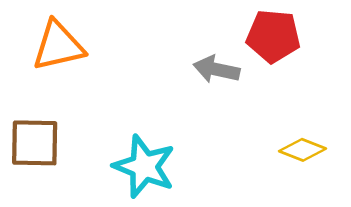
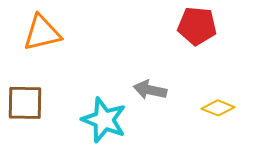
gray arrow: (216, 69) -> (150, 90), moved

